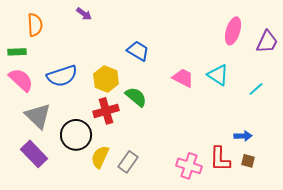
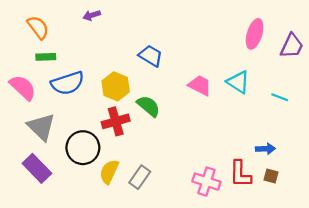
purple arrow: (84, 14) -> (92, 15), turned 126
orange semicircle: (35, 25) -> (38, 27), turned -35
green rectangle: (17, 52) -> (46, 57), moved
cyan line: (256, 89) -> (280, 97), turned 63

